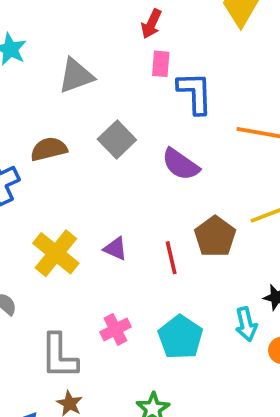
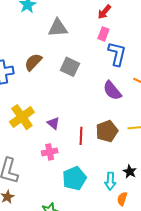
gray square: (117, 139) -> (70, 67), turned -36
brown semicircle: (49, 149) -> (33, 62), turned -48
purple semicircle: (181, 164) -> (112, 91), moved
pink cross: (115, 329) -> (50, 152), moved

